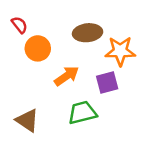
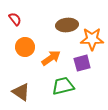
orange circle: (38, 48) -> (25, 47), moved

